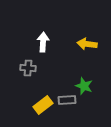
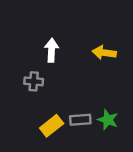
green star: (84, 86) -> (108, 120), moved

